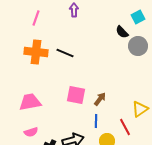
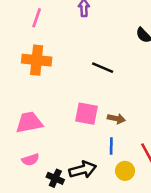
black line: (65, 53) -> (103, 68), moved
brown arrow: (100, 99) -> (116, 119), turned 64

